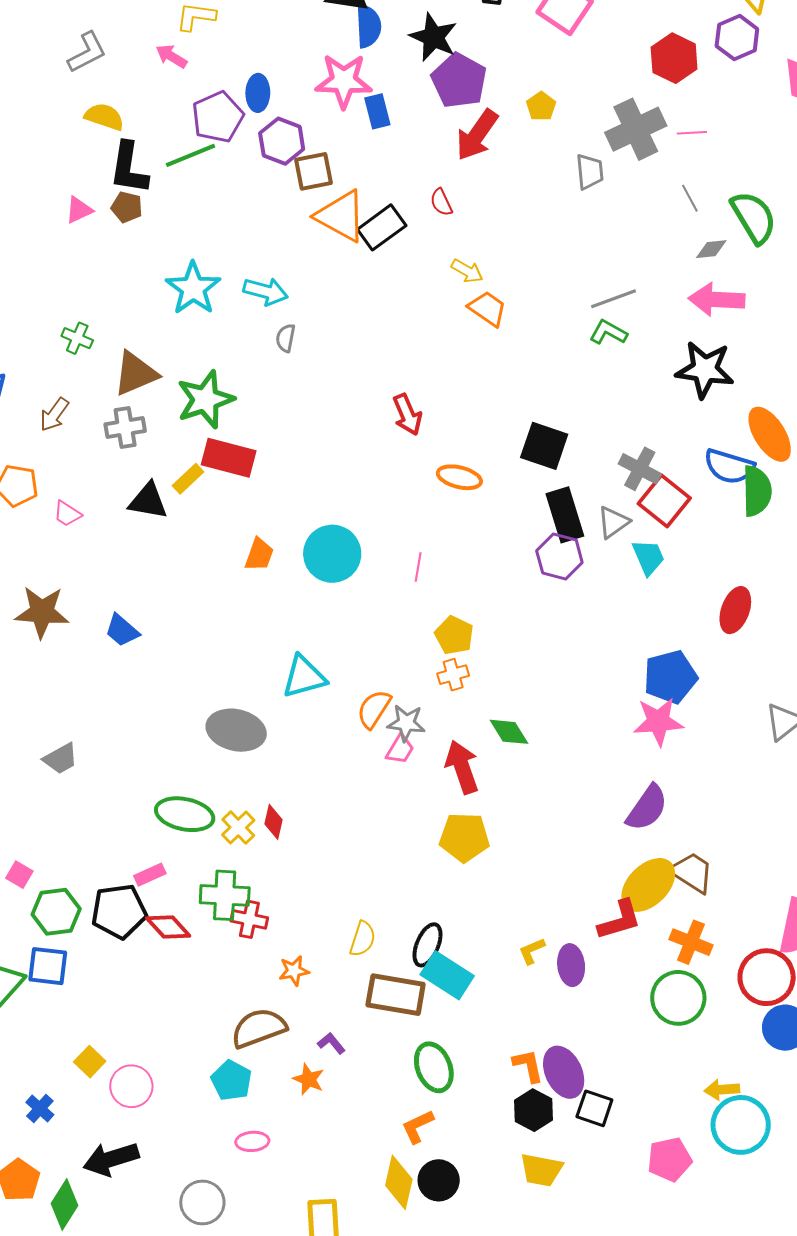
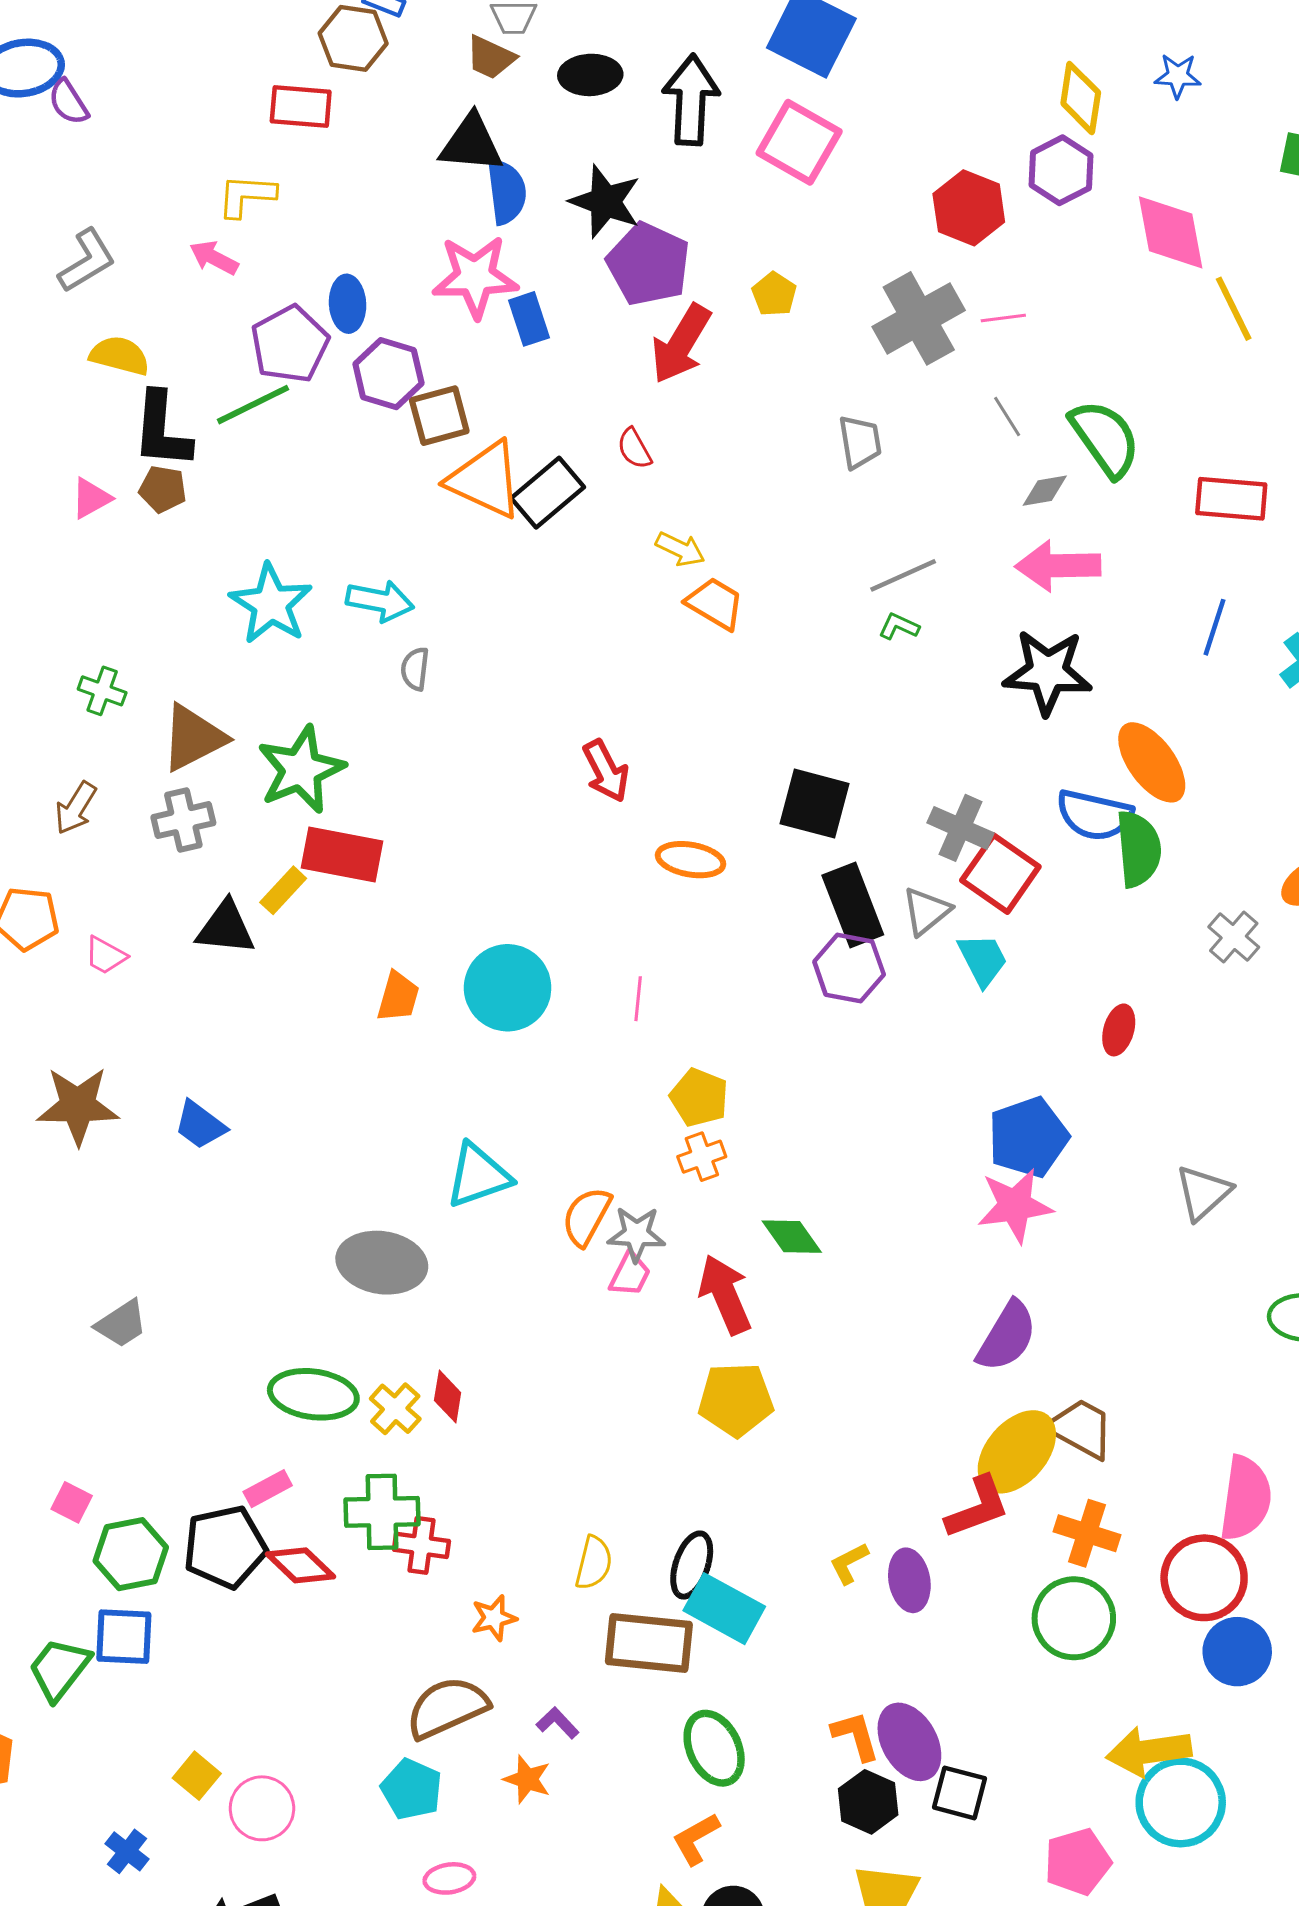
gray trapezoid: (590, 172) -> (860, 442), moved
green L-shape: (608, 332) -> (899, 626), size x0.7
red ellipse: (735, 610) -> (1119, 1030), size x0.7
yellow arrow: (722, 1090) -> (1149, 1751), size x1.6

